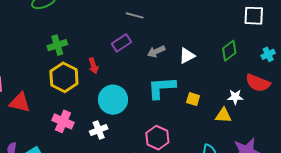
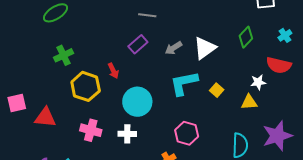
green cross: (57, 45) -> (64, 55), moved
white triangle: (187, 56) -> (205, 48), size x1.4
yellow square: (193, 99) -> (217, 90), turned 32
white cross: (99, 130) -> (127, 134), turned 30

